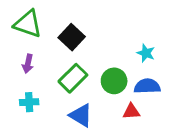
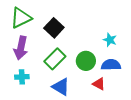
green triangle: (28, 24) -> (21, 18), turned -45
purple arrow: (28, 64) -> (21, 48), size x1.6
red triangle: (131, 111) -> (99, 84), turned 32

